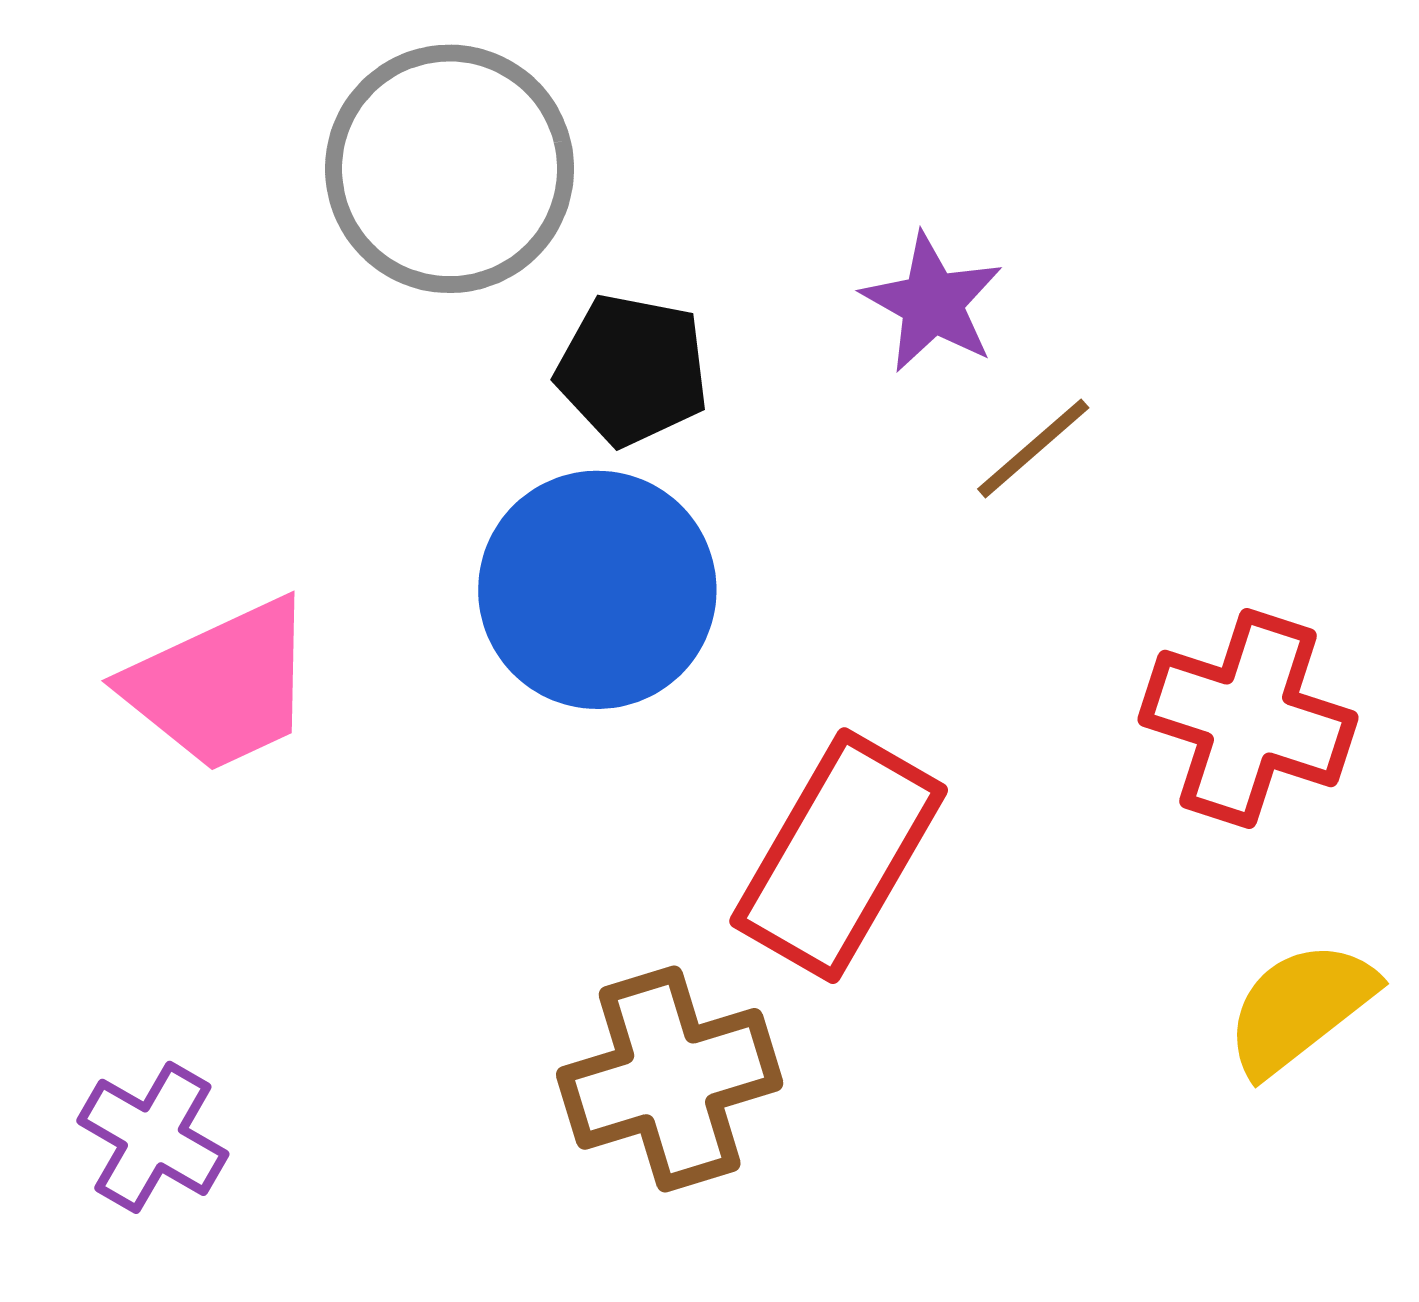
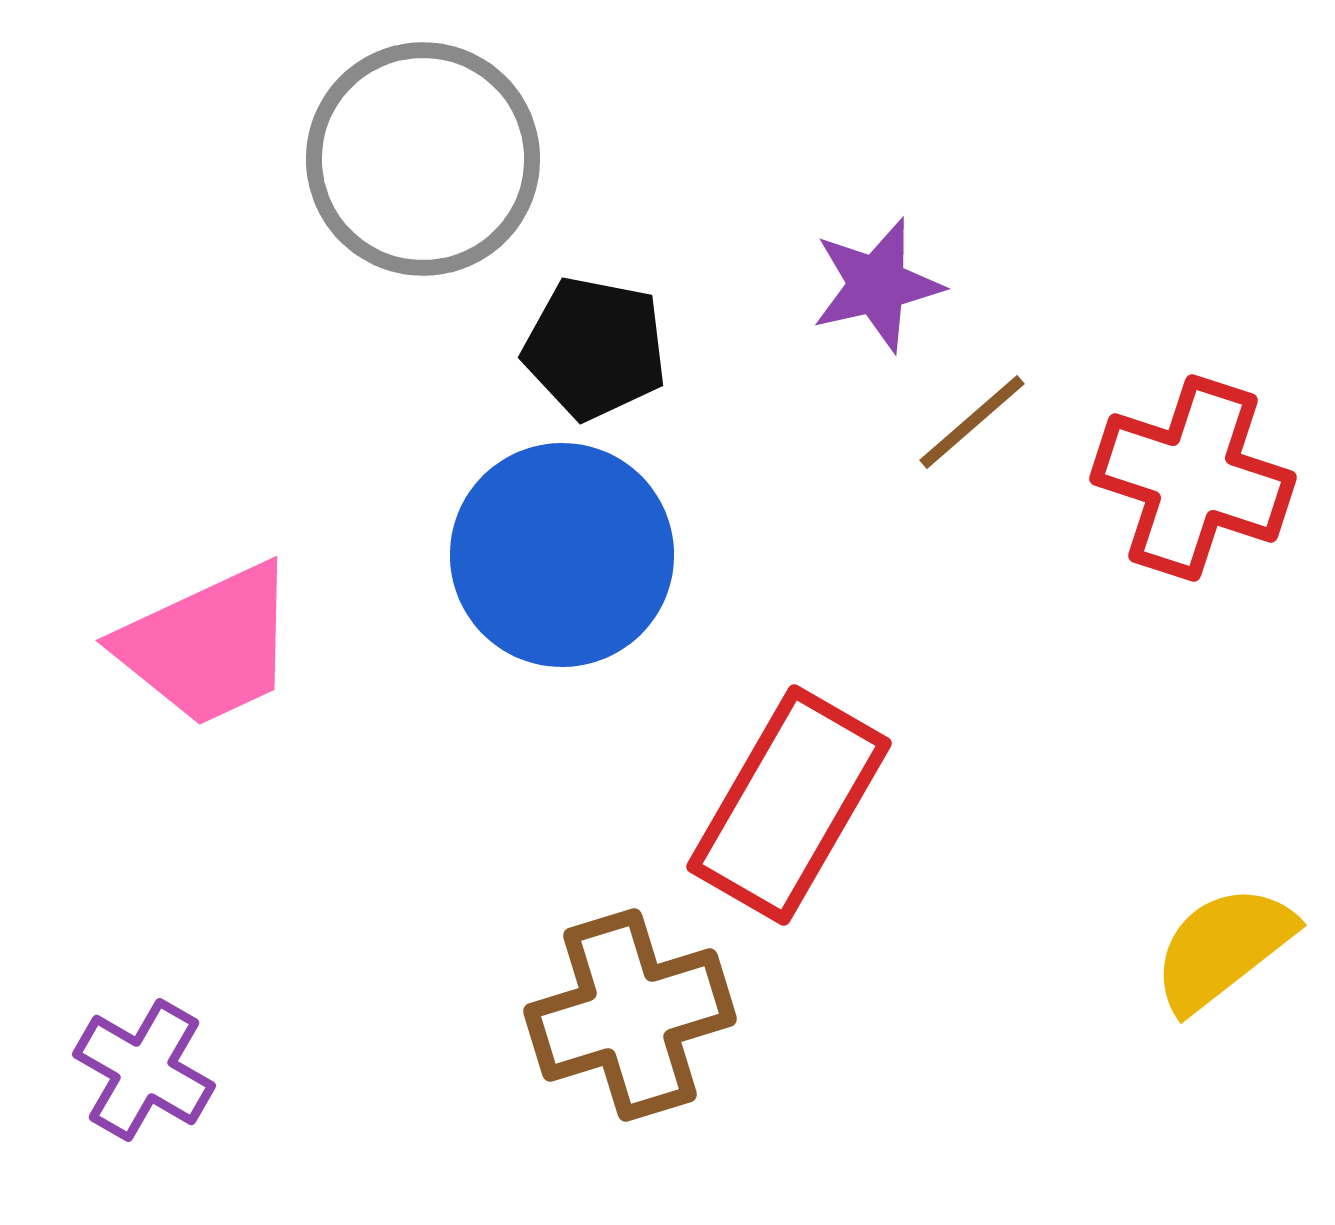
purple star: (932, 303) -> (877, 285), turned 30
red cross: (1248, 719) -> (1193, 478), moved

